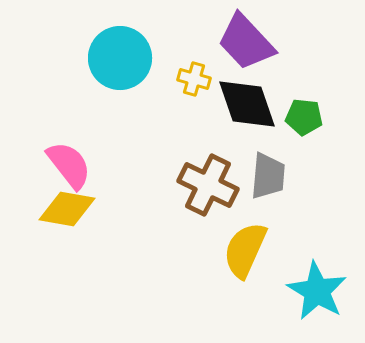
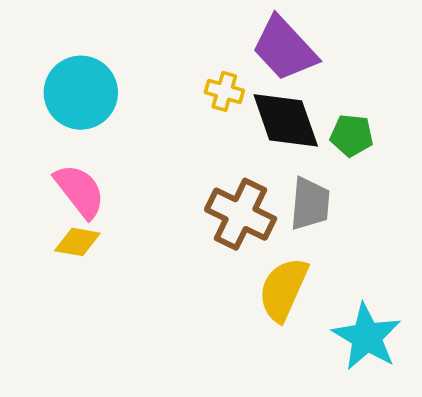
cyan circle: (120, 58) -> (81, 93), moved
yellow diamond: (67, 209) -> (77, 242), size x0.7

